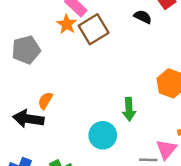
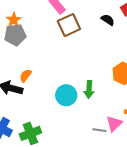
orange star: (67, 24) -> (14, 20), moved
cyan circle: (103, 135) -> (66, 95), moved

